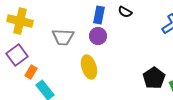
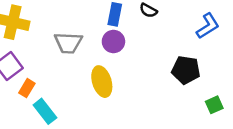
black pentagon: (154, 78) -> (186, 70), moved, turned -30

